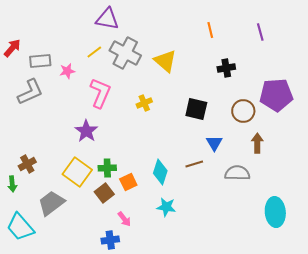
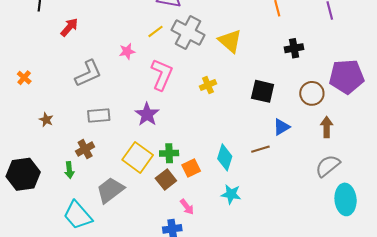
gray rectangle: (40, 61) -> (99, 115), moved
blue triangle: (214, 143) -> (281, 127), turned 30
gray semicircle: (237, 173) -> (328, 166), moved, turned -40

